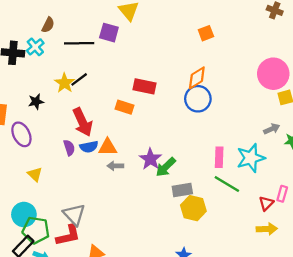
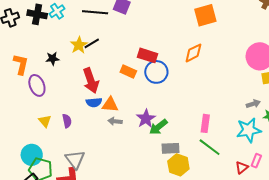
orange square: (206, 33) -> (205, 15), size x1.6
blue circle: (198, 99) -> (156, 72), moved
purple semicircle: (69, 148) -> (67, 121), moved
cyan star: (251, 158) -> (249, 130), moved

